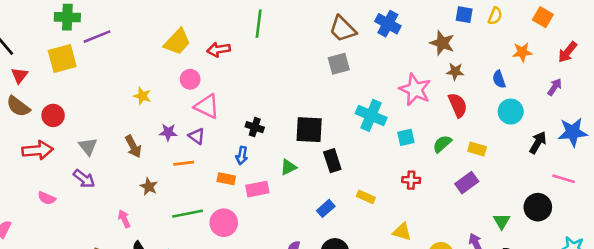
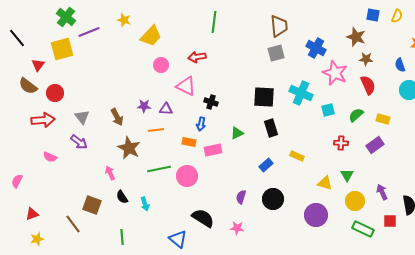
green cross: (67, 17) -> (66, 17), turned 36
blue cross: (388, 24) -> (316, 48), moved
brown trapezoid: (343, 29) -> (279, 26), turned -140
red arrow: (219, 49) -> (197, 57), moved
red triangle: (20, 75) -> (38, 65), moved
yellow star: (142, 96) -> (124, 20), moved
pink triangle: (207, 106) -> (186, 86), moved
black square: (309, 130) -> (264, 97), moved
purple triangle: (197, 136) -> (166, 109), turned -32
red cross: (411, 180) -> (341, 143), moved
brown star: (149, 187) -> (129, 148), size x1.6
green triangle: (502, 221) -> (347, 175), moved

